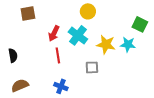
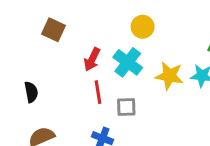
brown square: (28, 13) -> (53, 30), turned 35
gray square: (92, 67) -> (126, 107), moved

